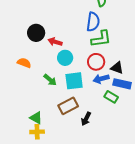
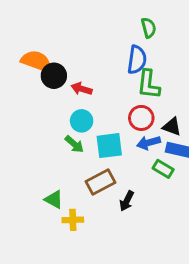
green L-shape: (101, 39) -> (149, 84), turned 105
cyan circle: (65, 58) -> (82, 121), moved
orange semicircle: (24, 63) -> (36, 61), moved, size x1.5
yellow cross: (37, 132) -> (73, 220), moved

